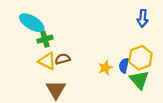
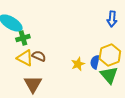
brown semicircle: (63, 59) -> (39, 56), turned 40

